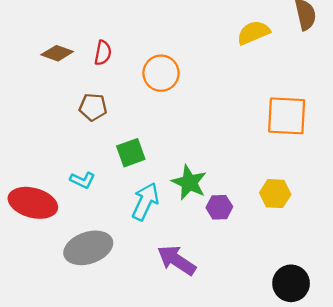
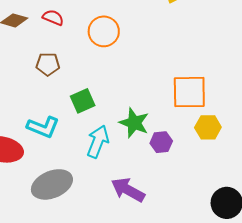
red semicircle: (103, 53) -> (53, 17), turned -75
orange square: (287, 116) -> (189, 92), moved
cyan L-shape: (83, 180) -> (43, 127), size x1.5

